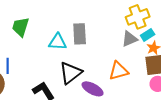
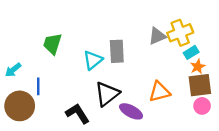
gray triangle: (130, 39) -> (157, 36), moved
cyan triangle: (58, 42) -> (93, 60), turned -42

